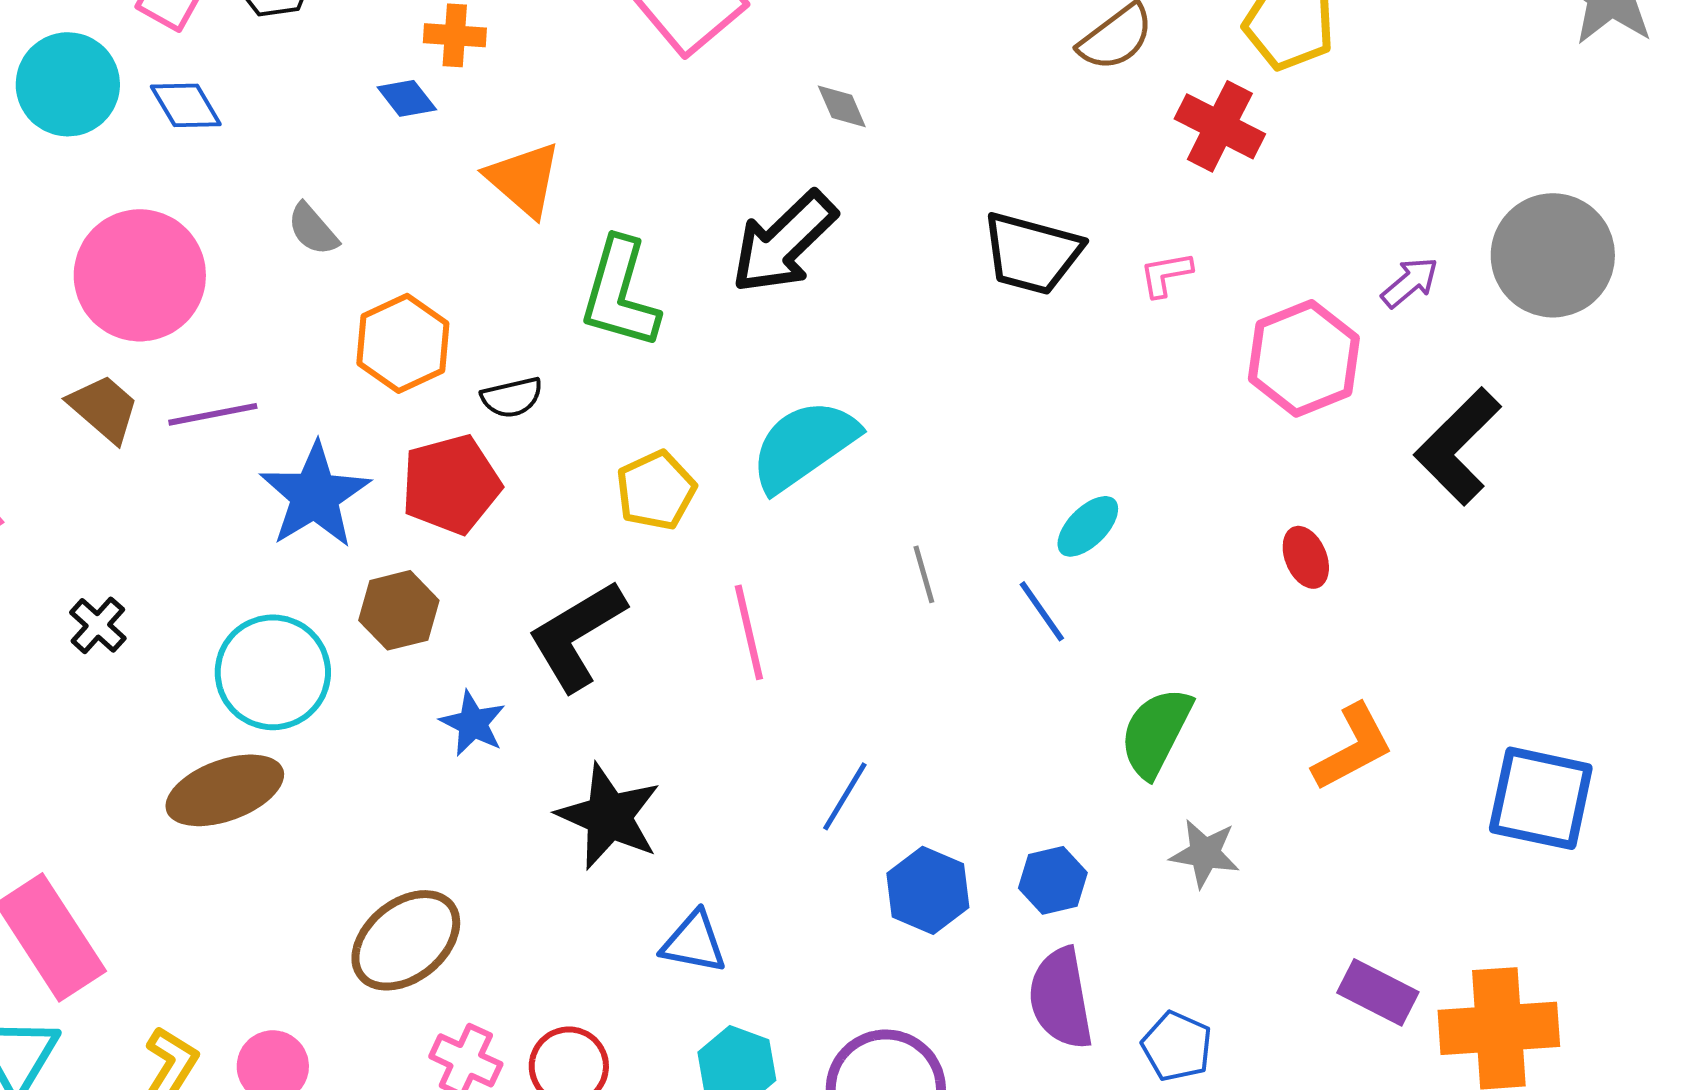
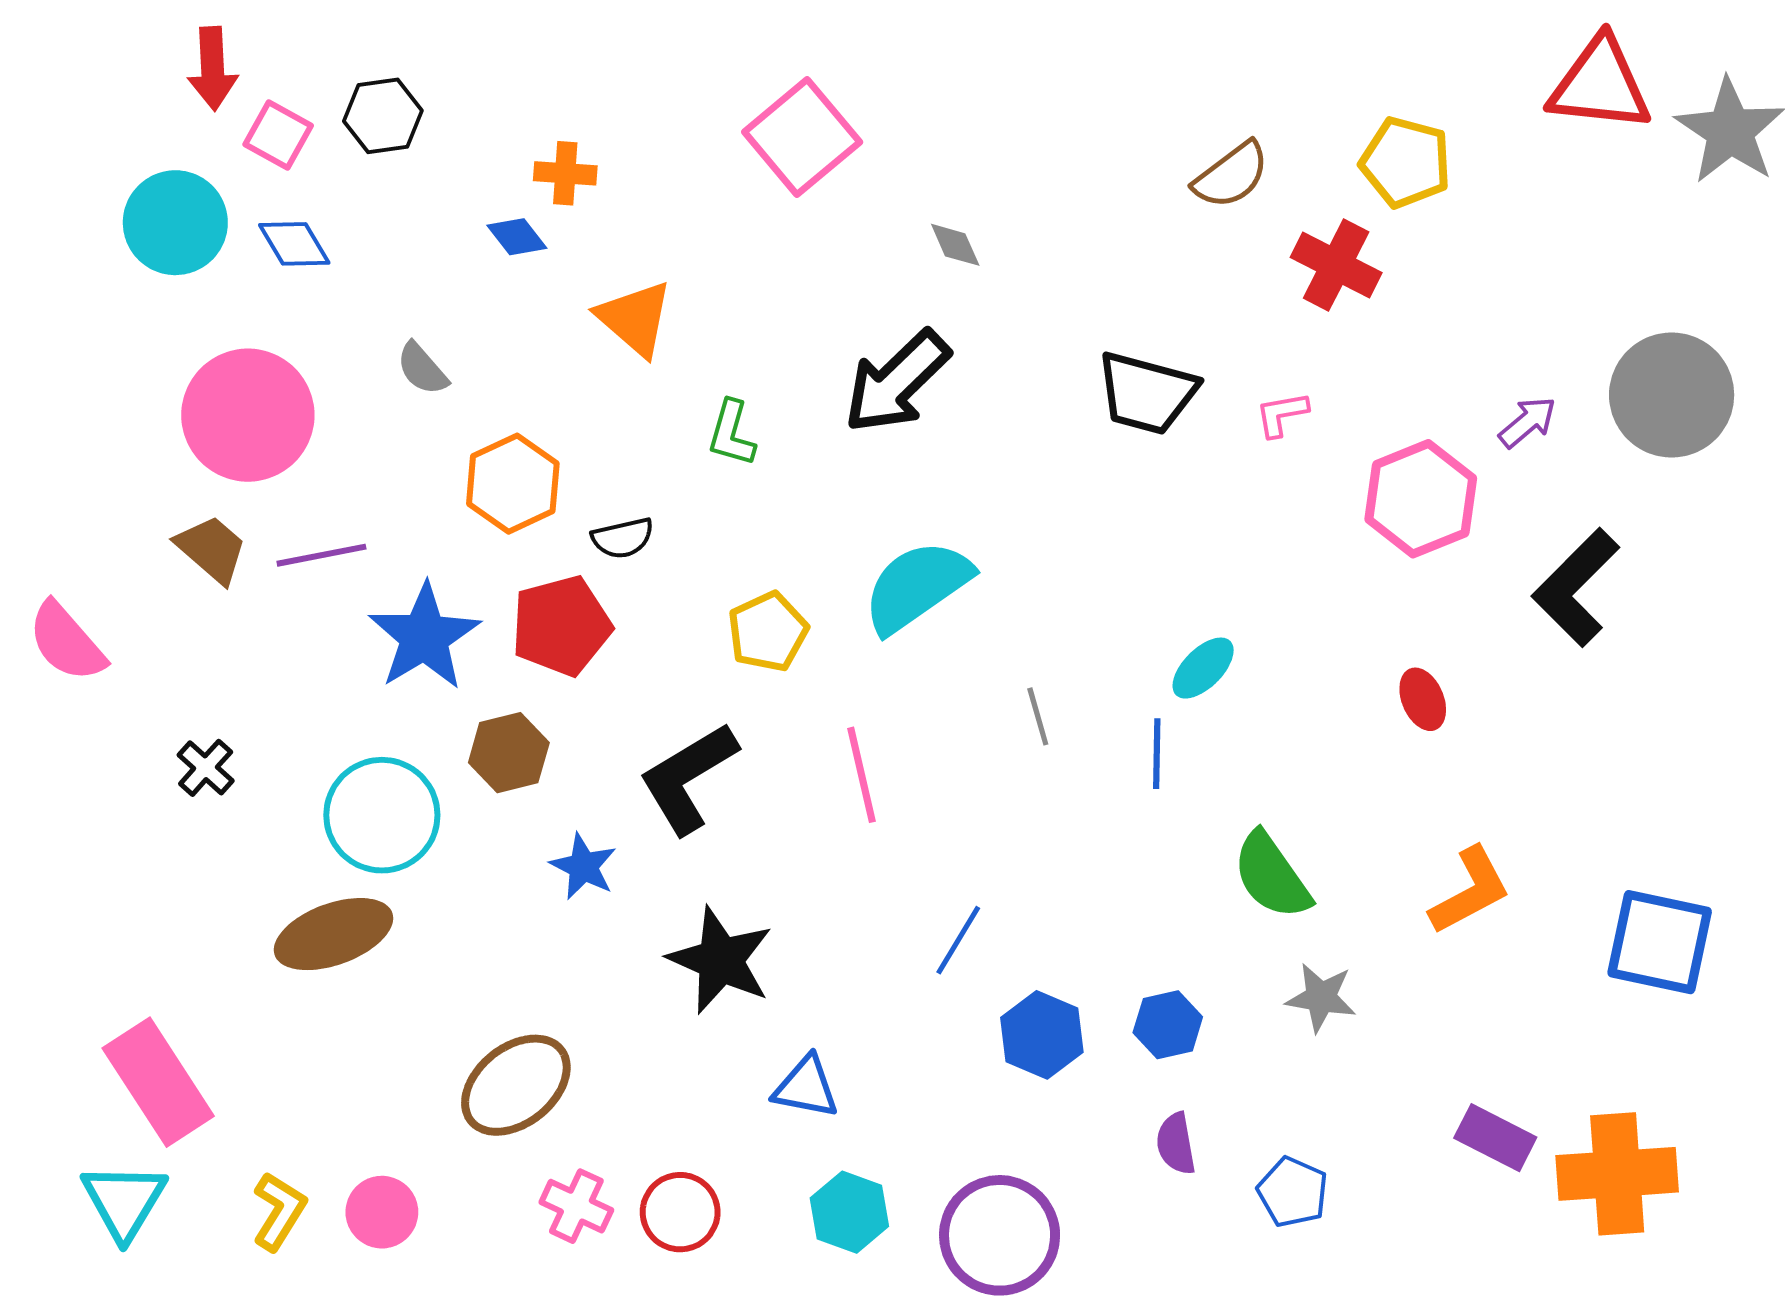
green L-shape: (620, 293) -> (732, 433), size x0.6
blue line: (1042, 611) -> (1157, 754), turned 36
green semicircle: (1156, 732) -> (1272, 876), turned -62
purple semicircle: (1061, 998) -> (1176, 1144), size x0.6

